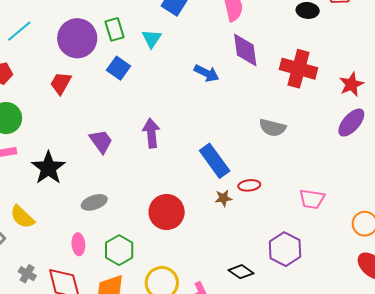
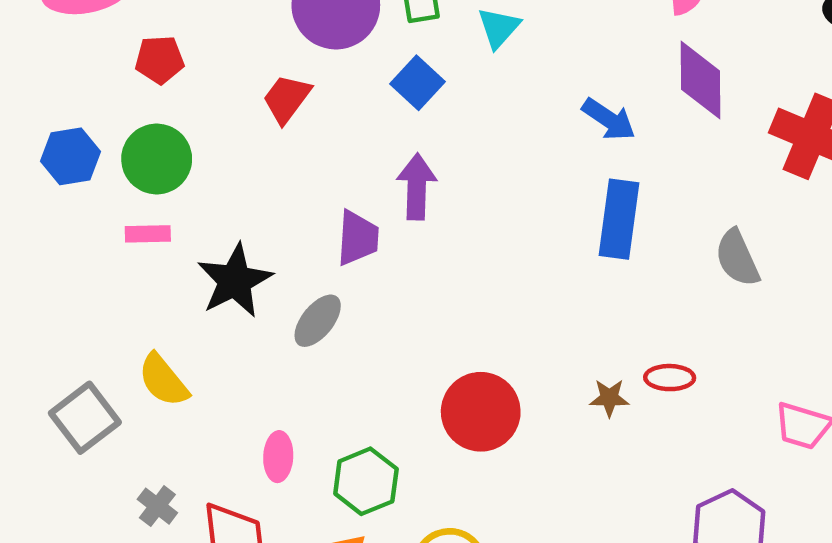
gray semicircle: (272, 128) -> (737, 258), turned 44
purple arrow: (151, 133) -> (417, 187), moved
purple trapezoid: (101, 141) -> (358, 238), turned 32
blue rectangle: (215, 161) -> (619, 219), moved, turned 36
gray ellipse: (94, 202) -> (318, 321), moved, turned -40

